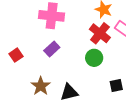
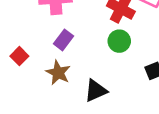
brown star: (41, 86) -> (58, 73), moved

